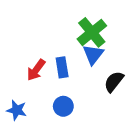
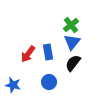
green cross: (92, 32) -> (71, 25), size x0.7
black semicircle: (114, 82) -> (73, 63), moved

